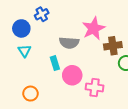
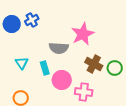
blue circle: (21, 28) -> (12, 24), moved
brown cross: (113, 46) -> (94, 64), moved, turned 36
cyan triangle: (24, 51) -> (22, 63), moved

